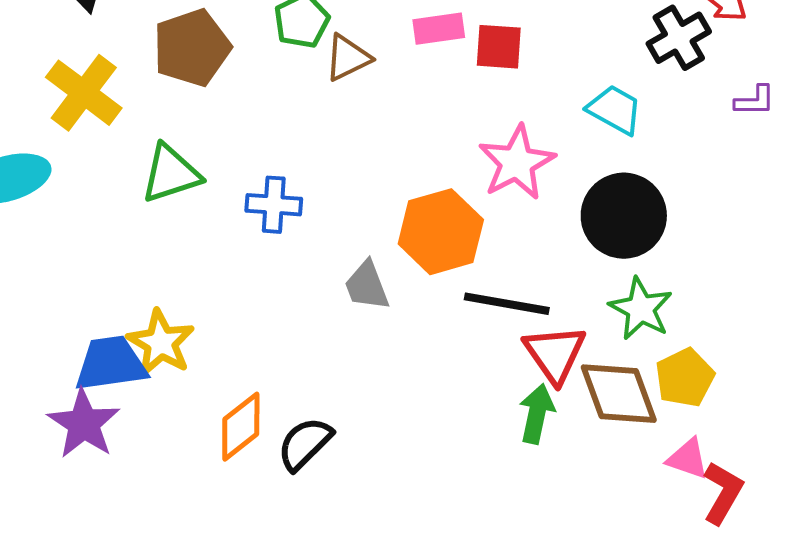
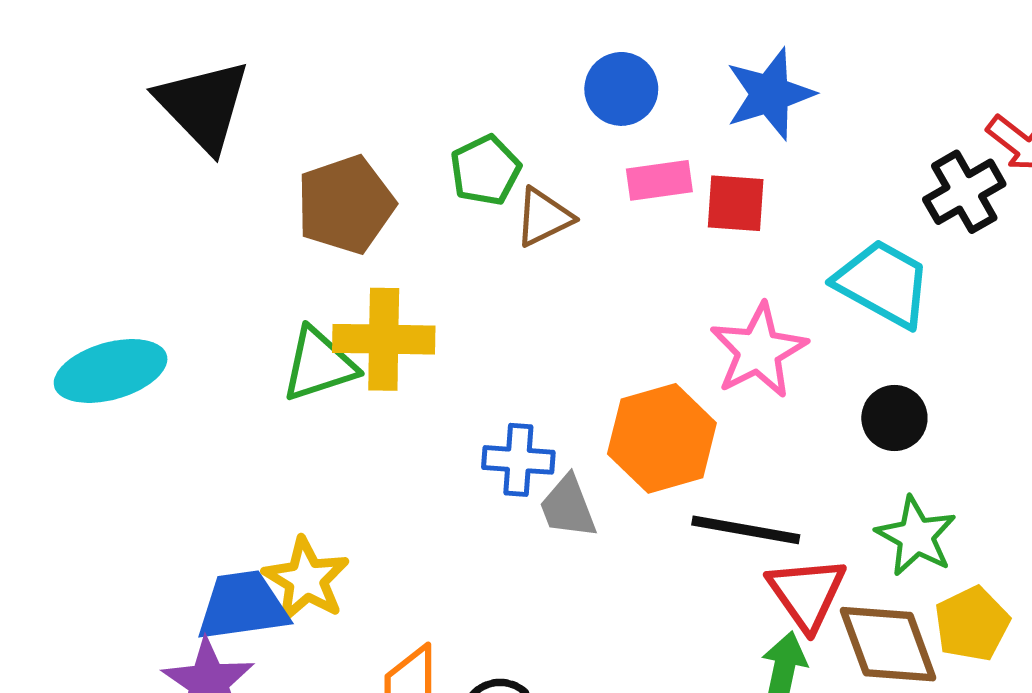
yellow cross: (84, 93) -> (384, 339), moved, turned -36
cyan trapezoid: (615, 110) -> (883, 283), size x1.4
blue cross: (274, 205) -> (518, 460), moved
black circle: (624, 216) -> (894, 418), size x0.6

